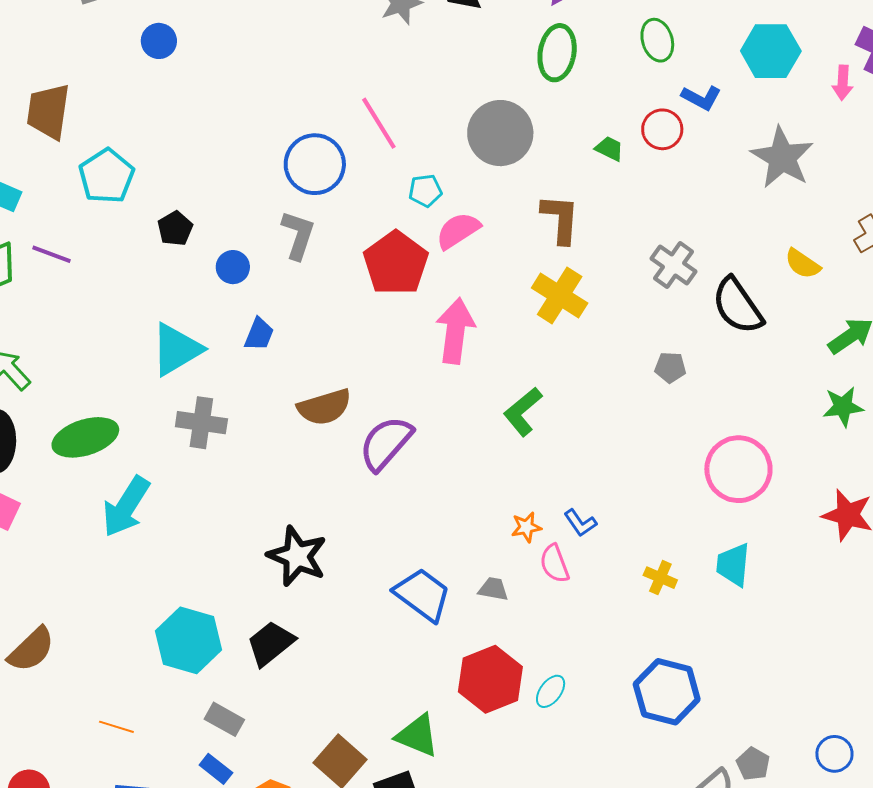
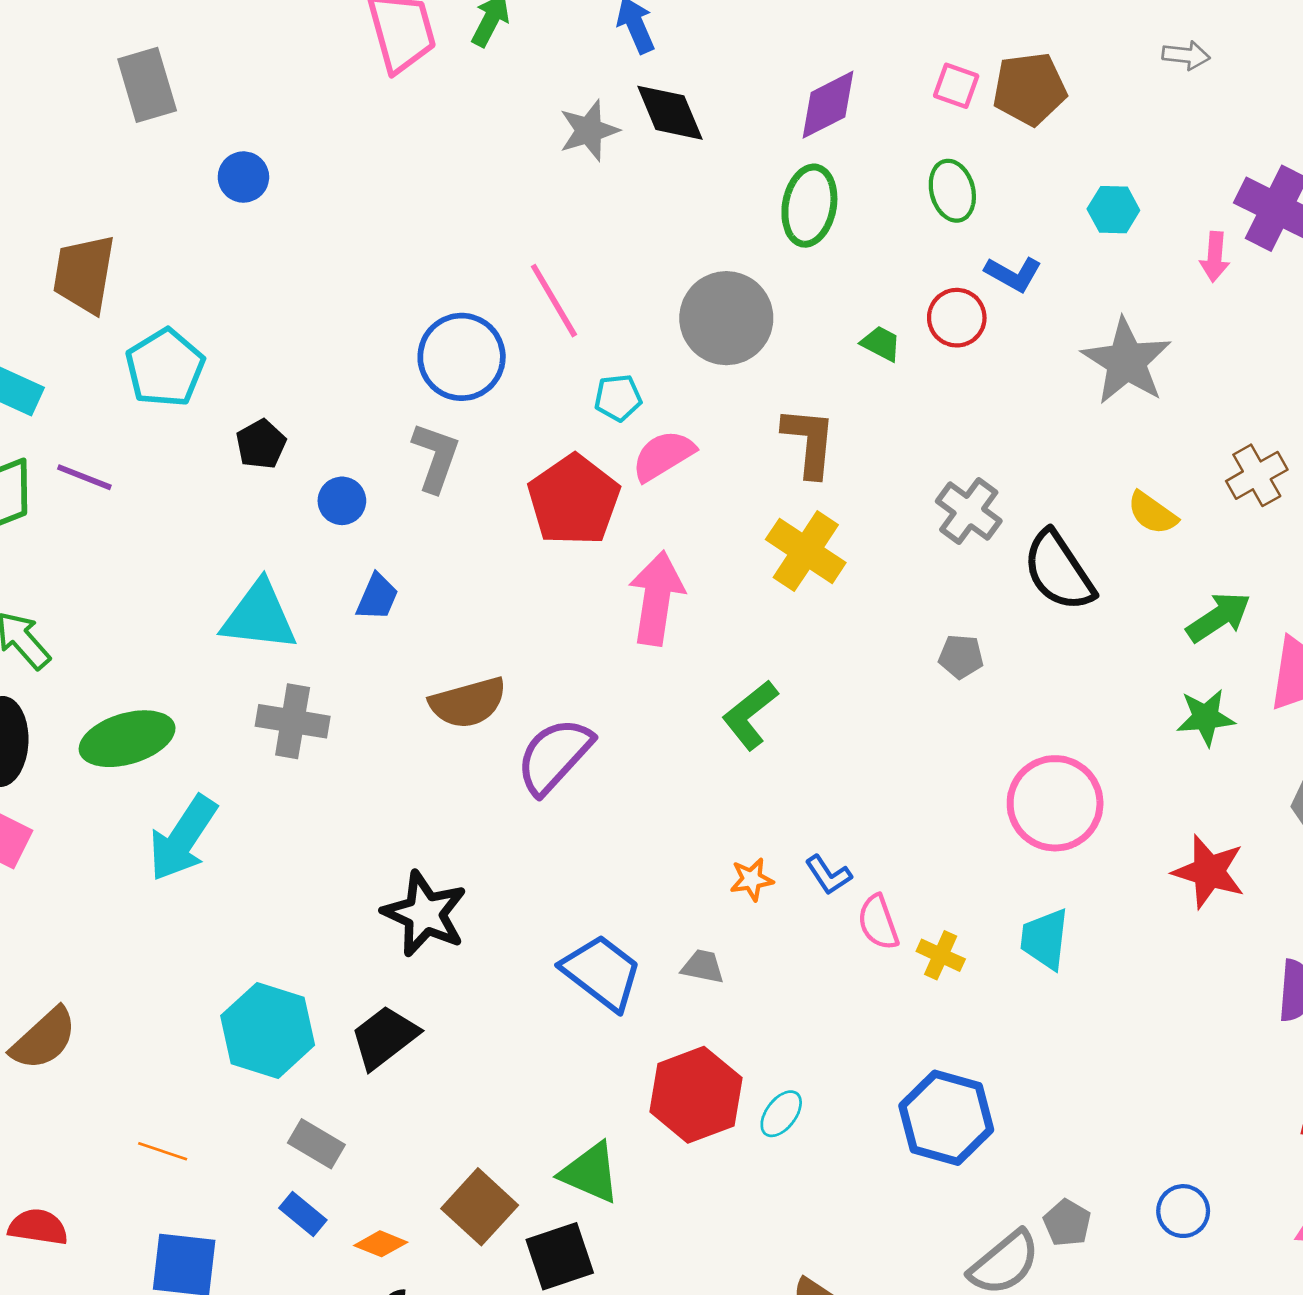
cyan hexagon: (771, 51) -> (1113, 210), size x0.6
cyan triangle: (176, 349) -> (259, 616), turned 36
pink semicircle: (554, 564) -> (878, 922), moved

